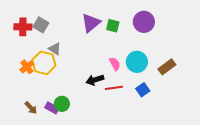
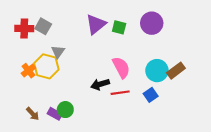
gray triangle: (55, 49) -> (58, 52), turned 32
cyan circle: (137, 62) -> (157, 71), moved
pink semicircle: (115, 64) -> (121, 67), size x1.5

